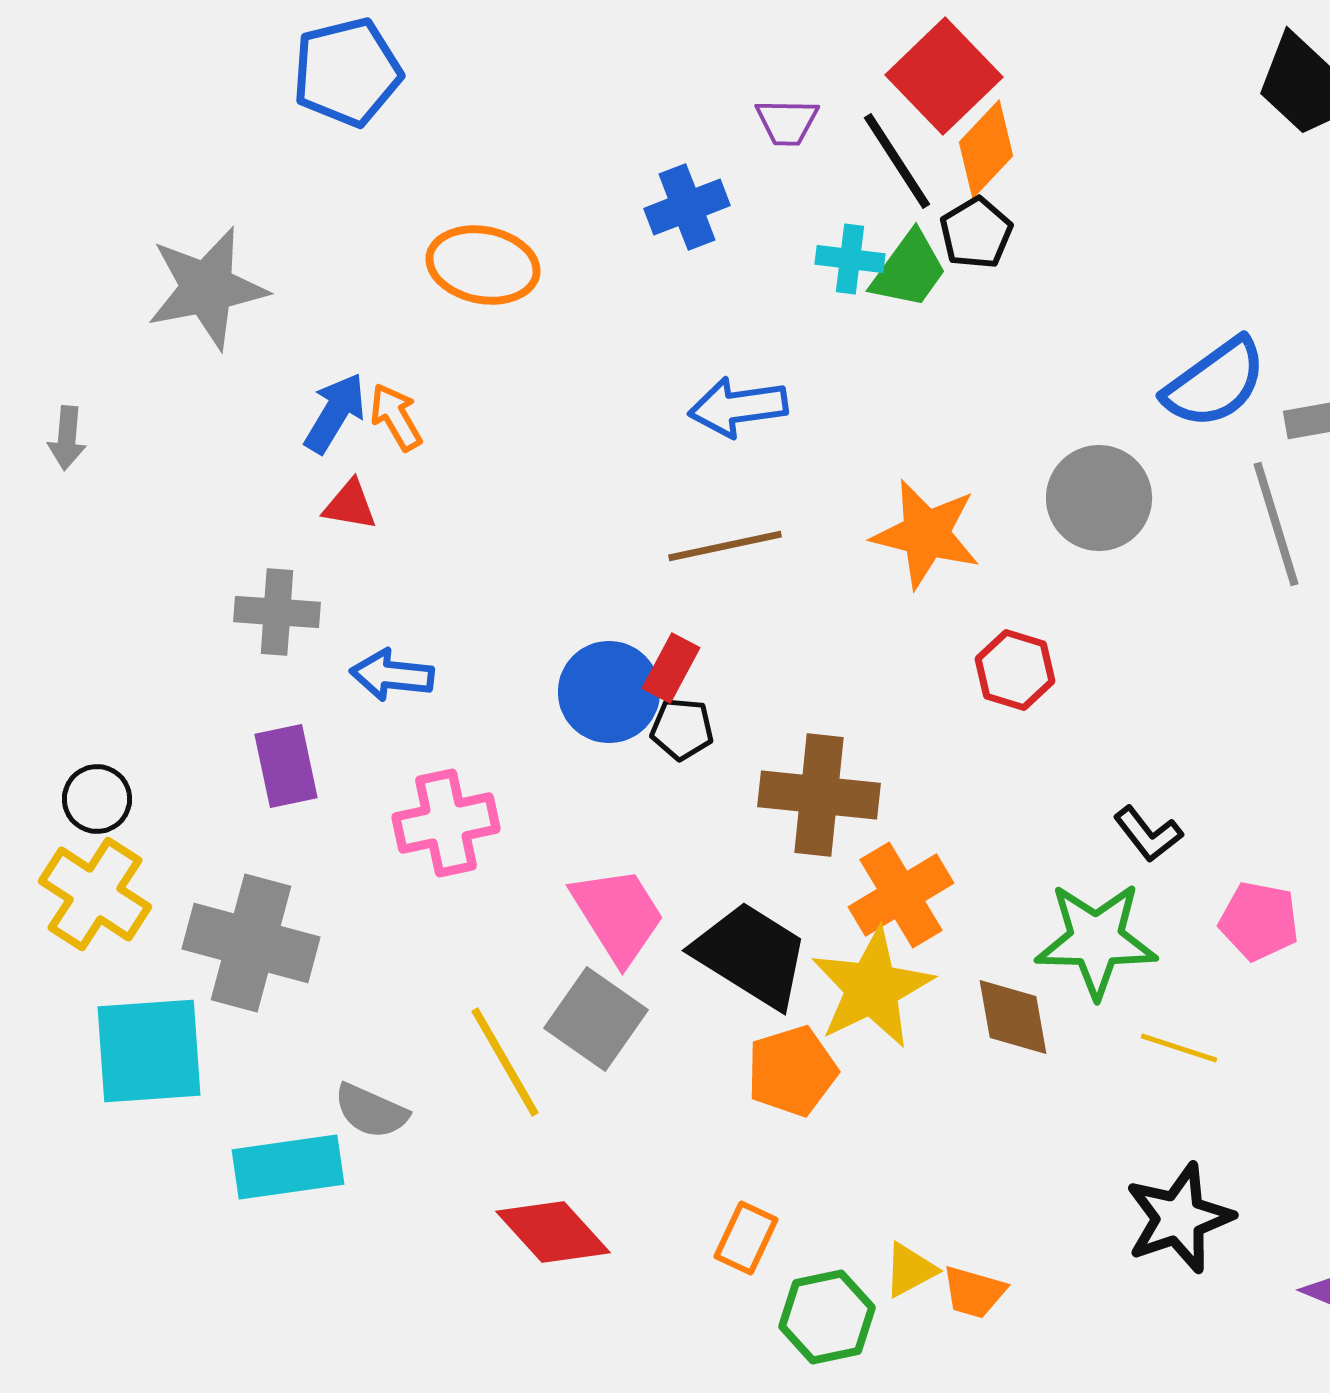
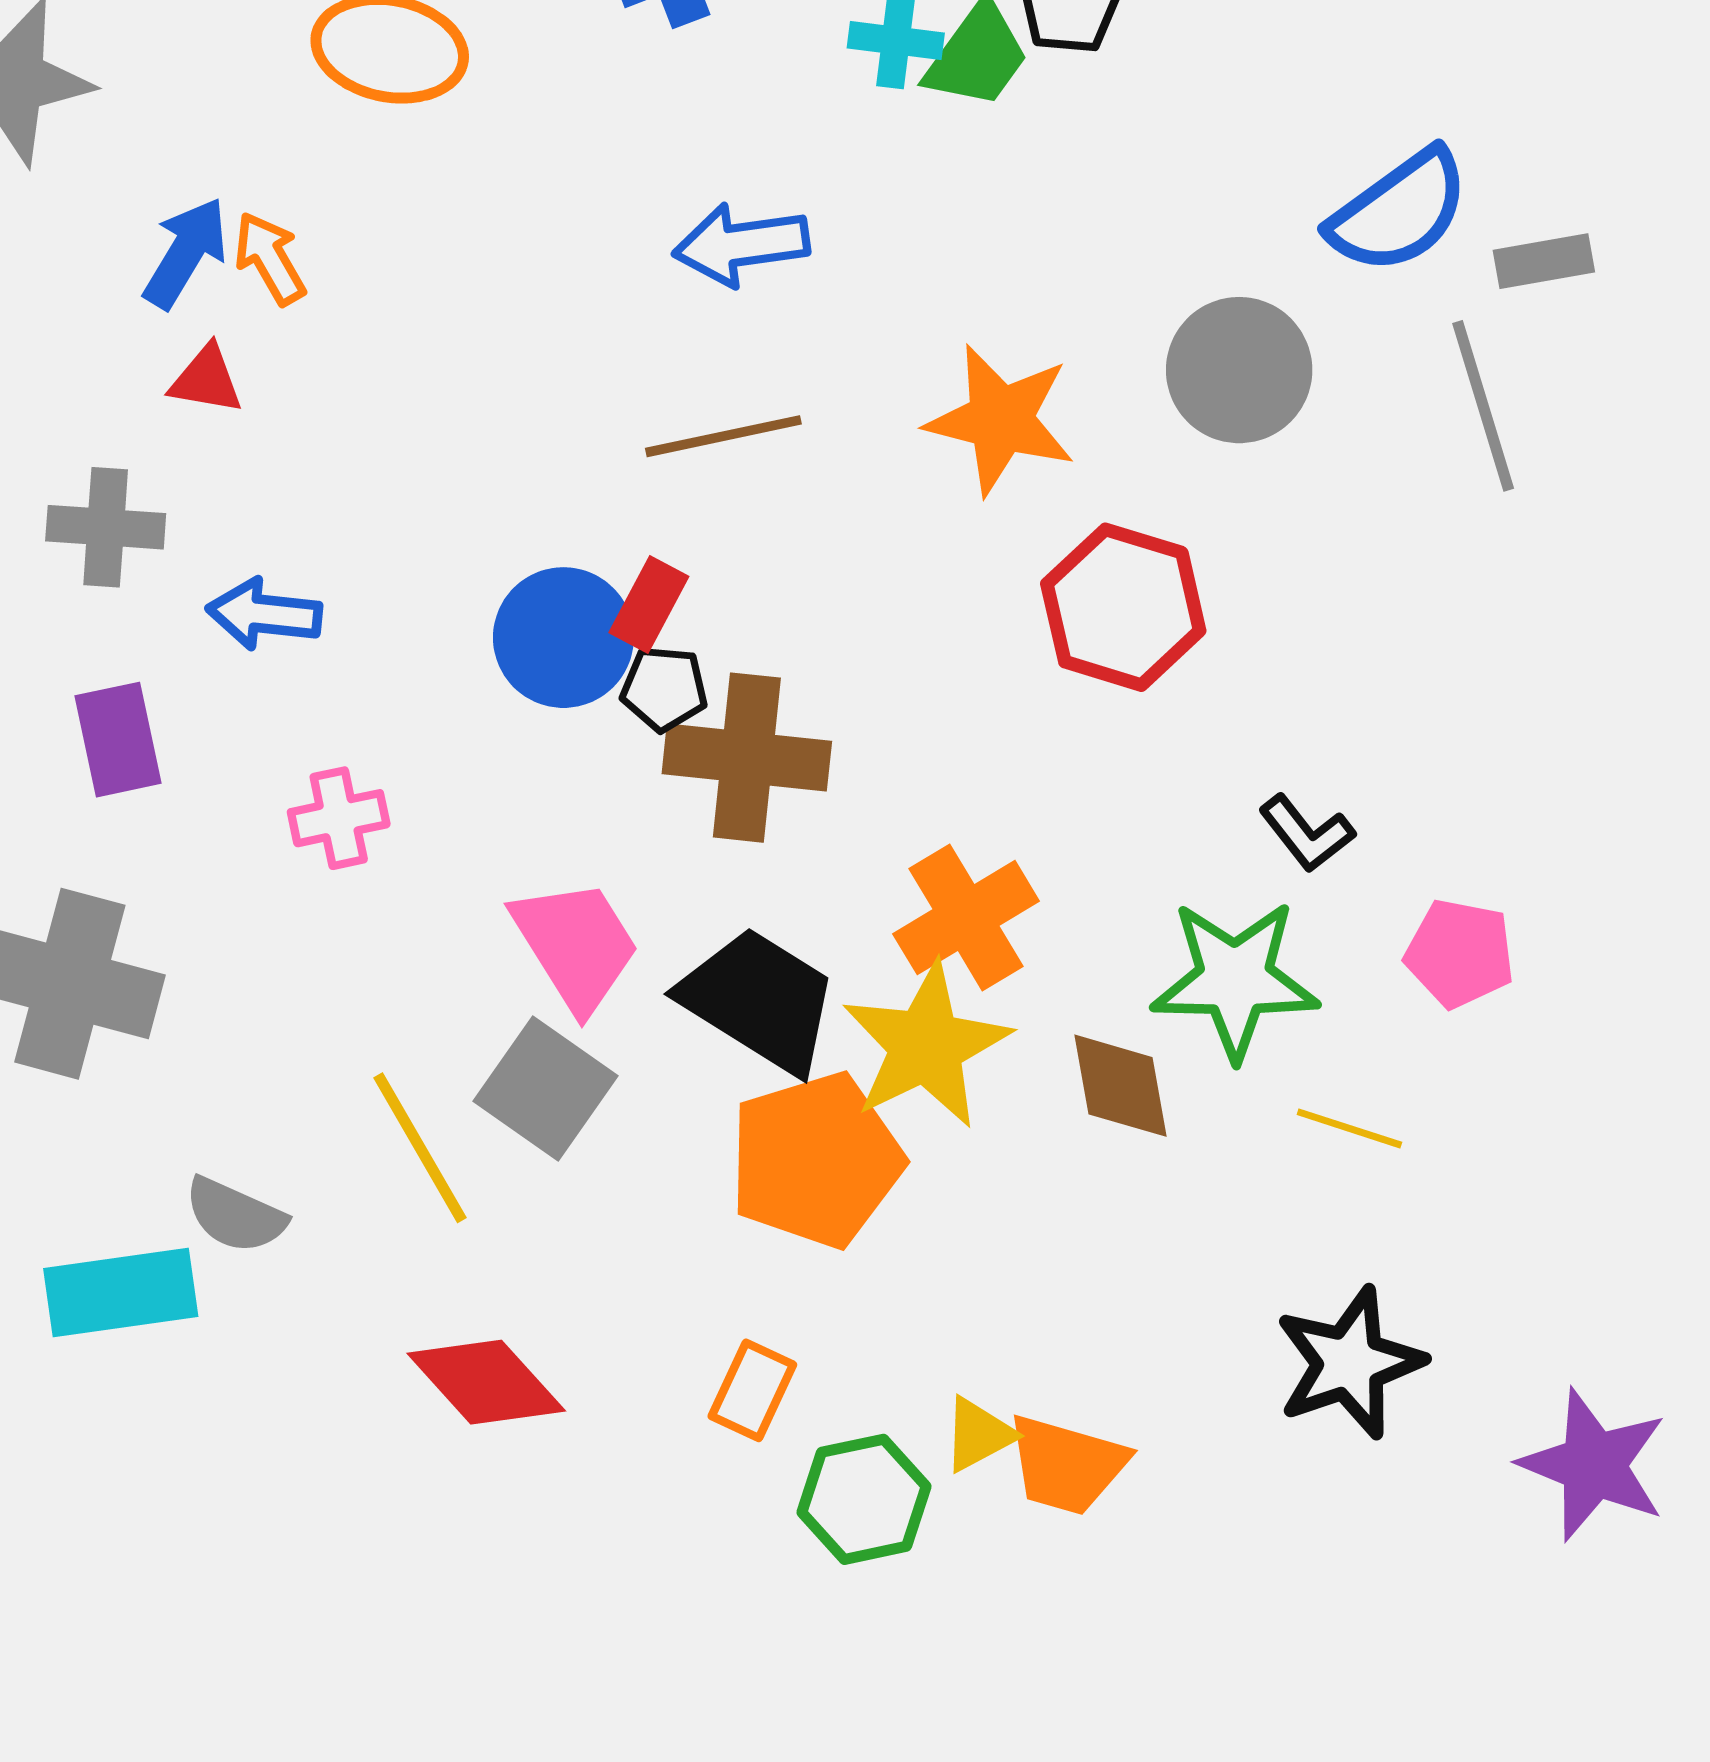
red hexagon: (1015, 670) -> (1123, 607), size x1.5
brown cross: (819, 795) -> (747, 758), moved
pink cross: (446, 823) -> (339, 818), size x0.7
orange pentagon: (792, 1071) -> (816, 1160), size x1.4
orange trapezoid: (974, 1292) -> (1067, 1465), size x1.4

